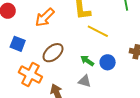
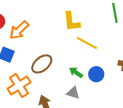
orange arrow: (45, 17) -> (19, 30), moved
orange cross: (30, 75) -> (19, 85), turned 30

